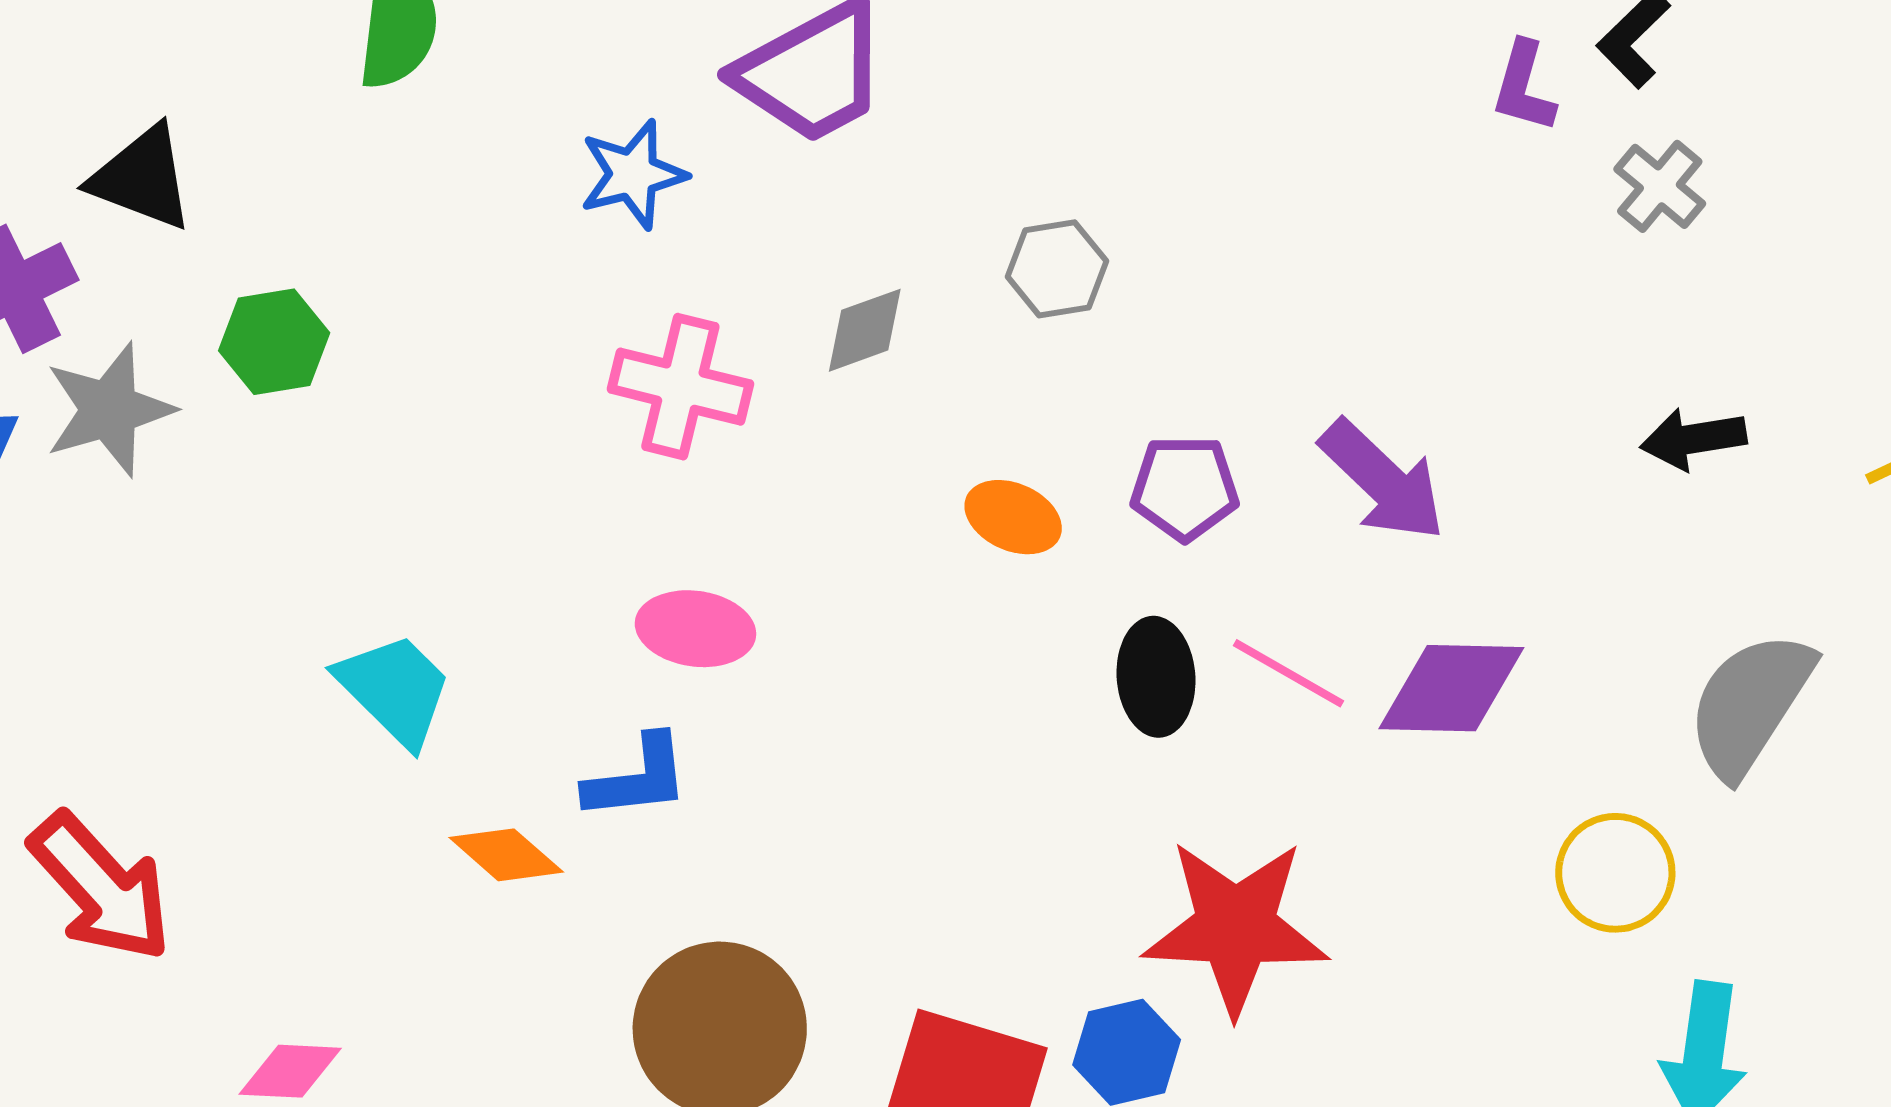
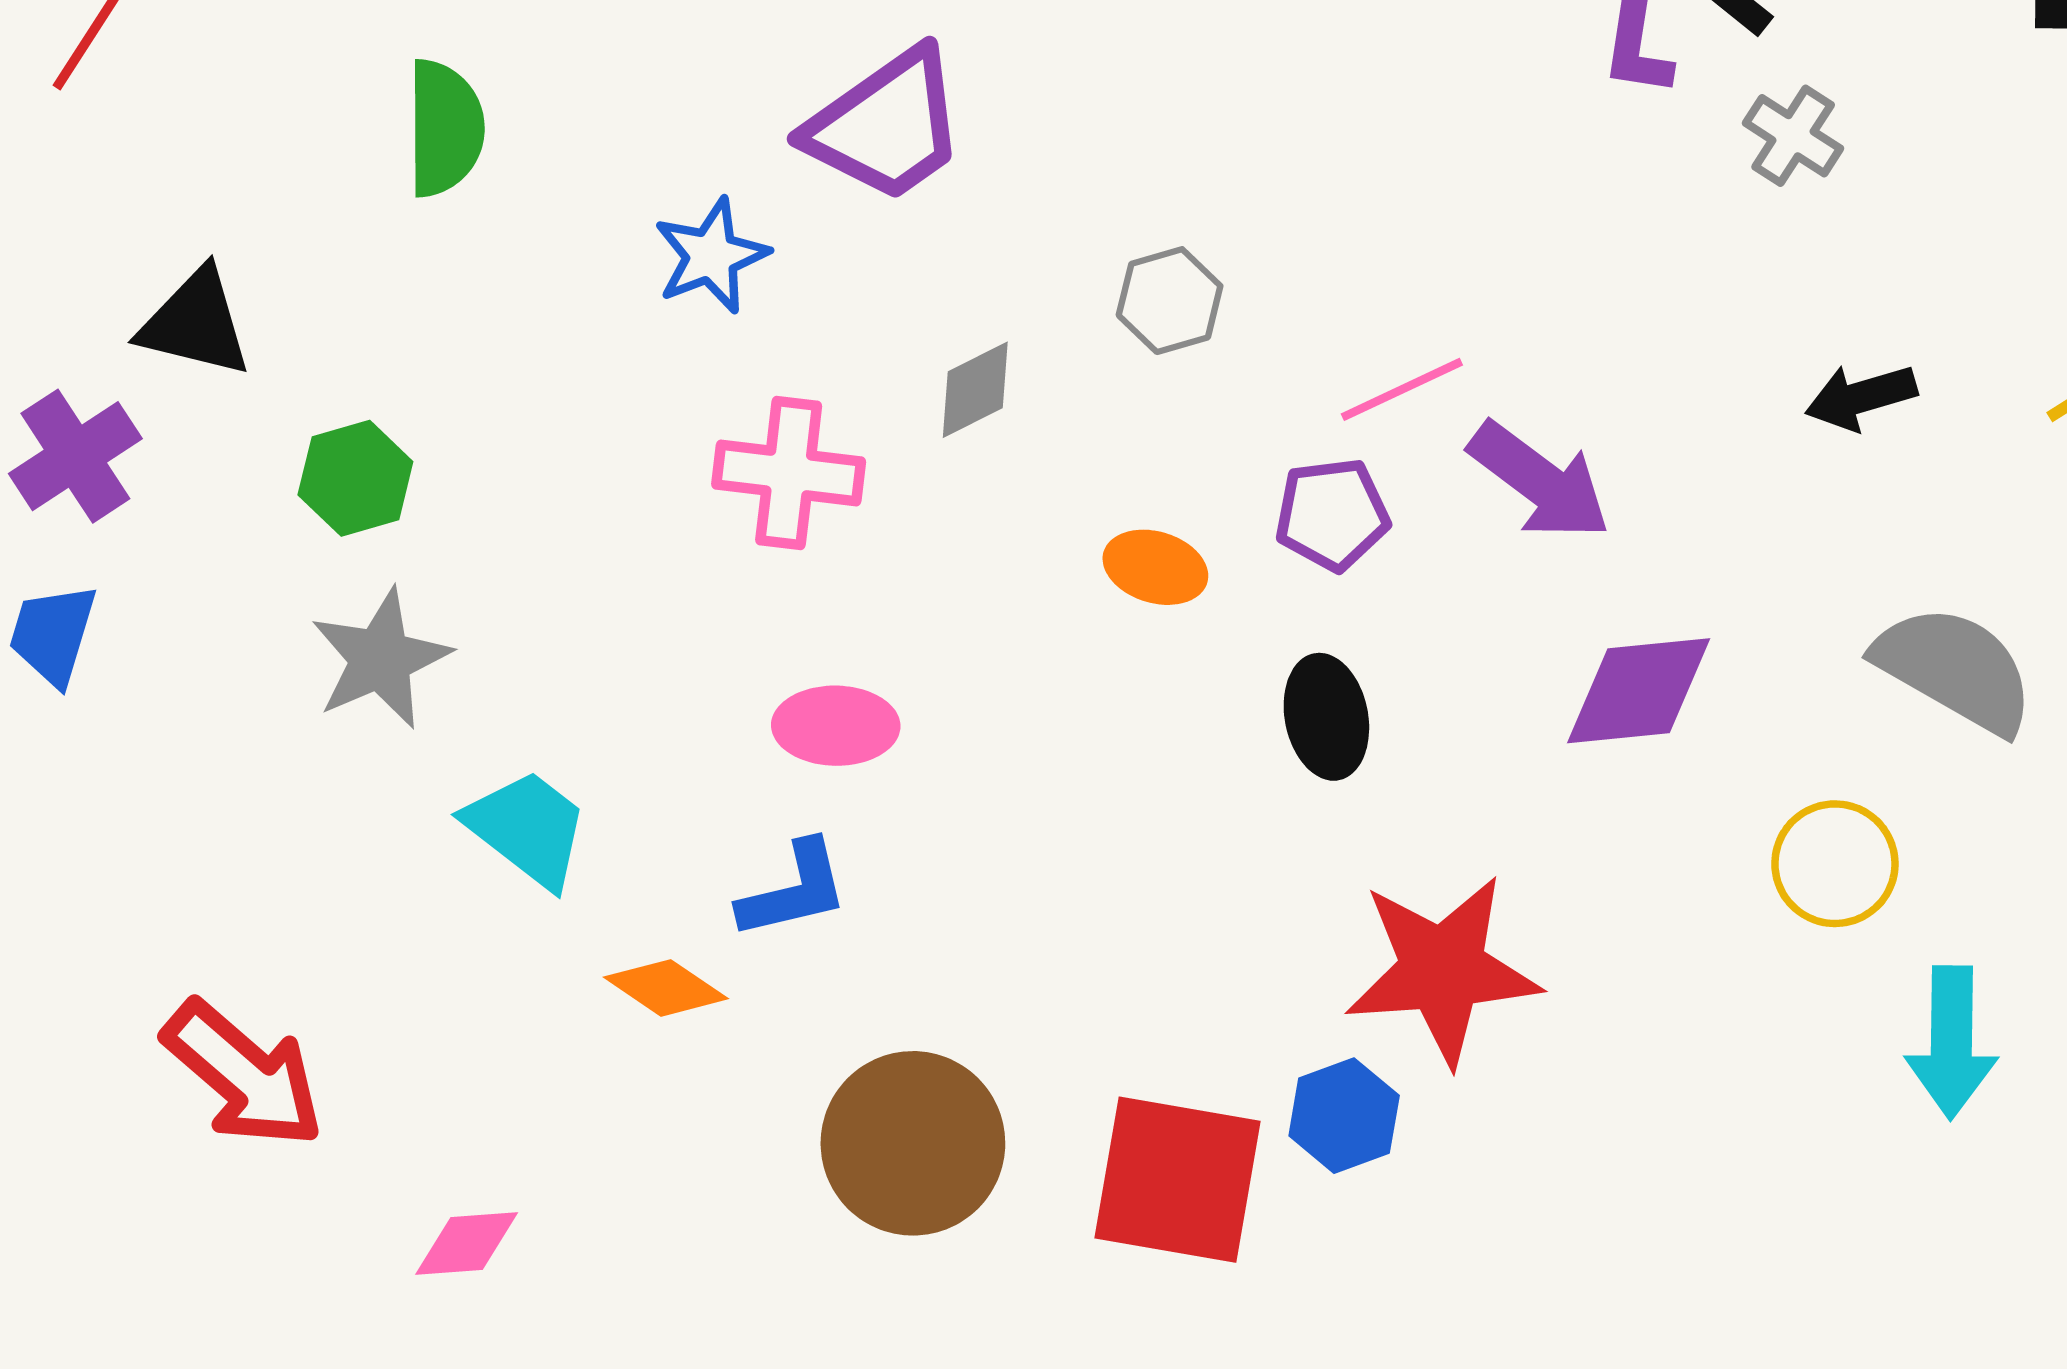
gray star: (109, 410) -> (381, 659), moved
pink line: (1289, 673) -> (1402, 389), moved, turned -48
gray semicircle: (1750, 704) -> (1955, 669), turned 94

